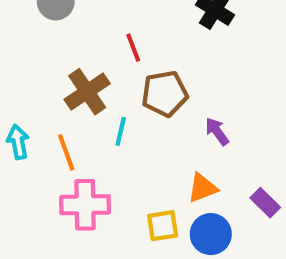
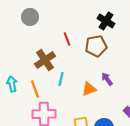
brown pentagon: (165, 94) -> (96, 46), moved
orange triangle: (202, 188) -> (89, 89), moved

